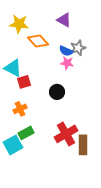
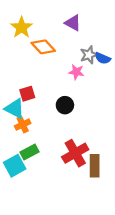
yellow star: (19, 24) -> (22, 27), turned 30
blue semicircle: (66, 51) -> (103, 58), moved
cyan triangle: (13, 68) -> (15, 109), moved

